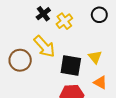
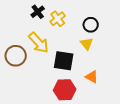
black circle: (99, 15) -> (91, 25), moved
yellow triangle: (95, 57) -> (87, 44), moved

